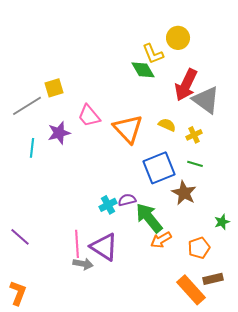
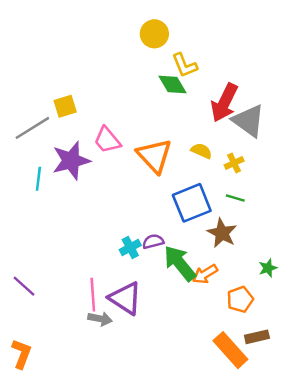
yellow circle: (178, 38) -> (154, 34), moved
purple star: (59, 133) -> (71, 161), size x1.4
orange arrow: (161, 240) -> (205, 274), moved

